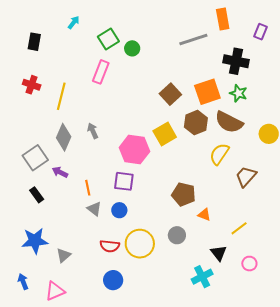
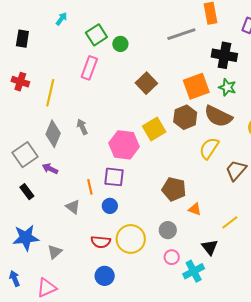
brown square: (170, 94) -> (146, 83), moved
orange line: (88, 188) -> (90, 187), moved
gray triangle: (94, 209) -> (73, 207), moved
pink circle: (249, 264) -> (172, 257), moved

